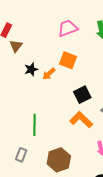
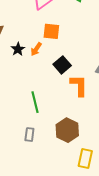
black square: (82, 95) -> (62, 65), moved
orange L-shape: (81, 120) -> (79, 85), turned 60

